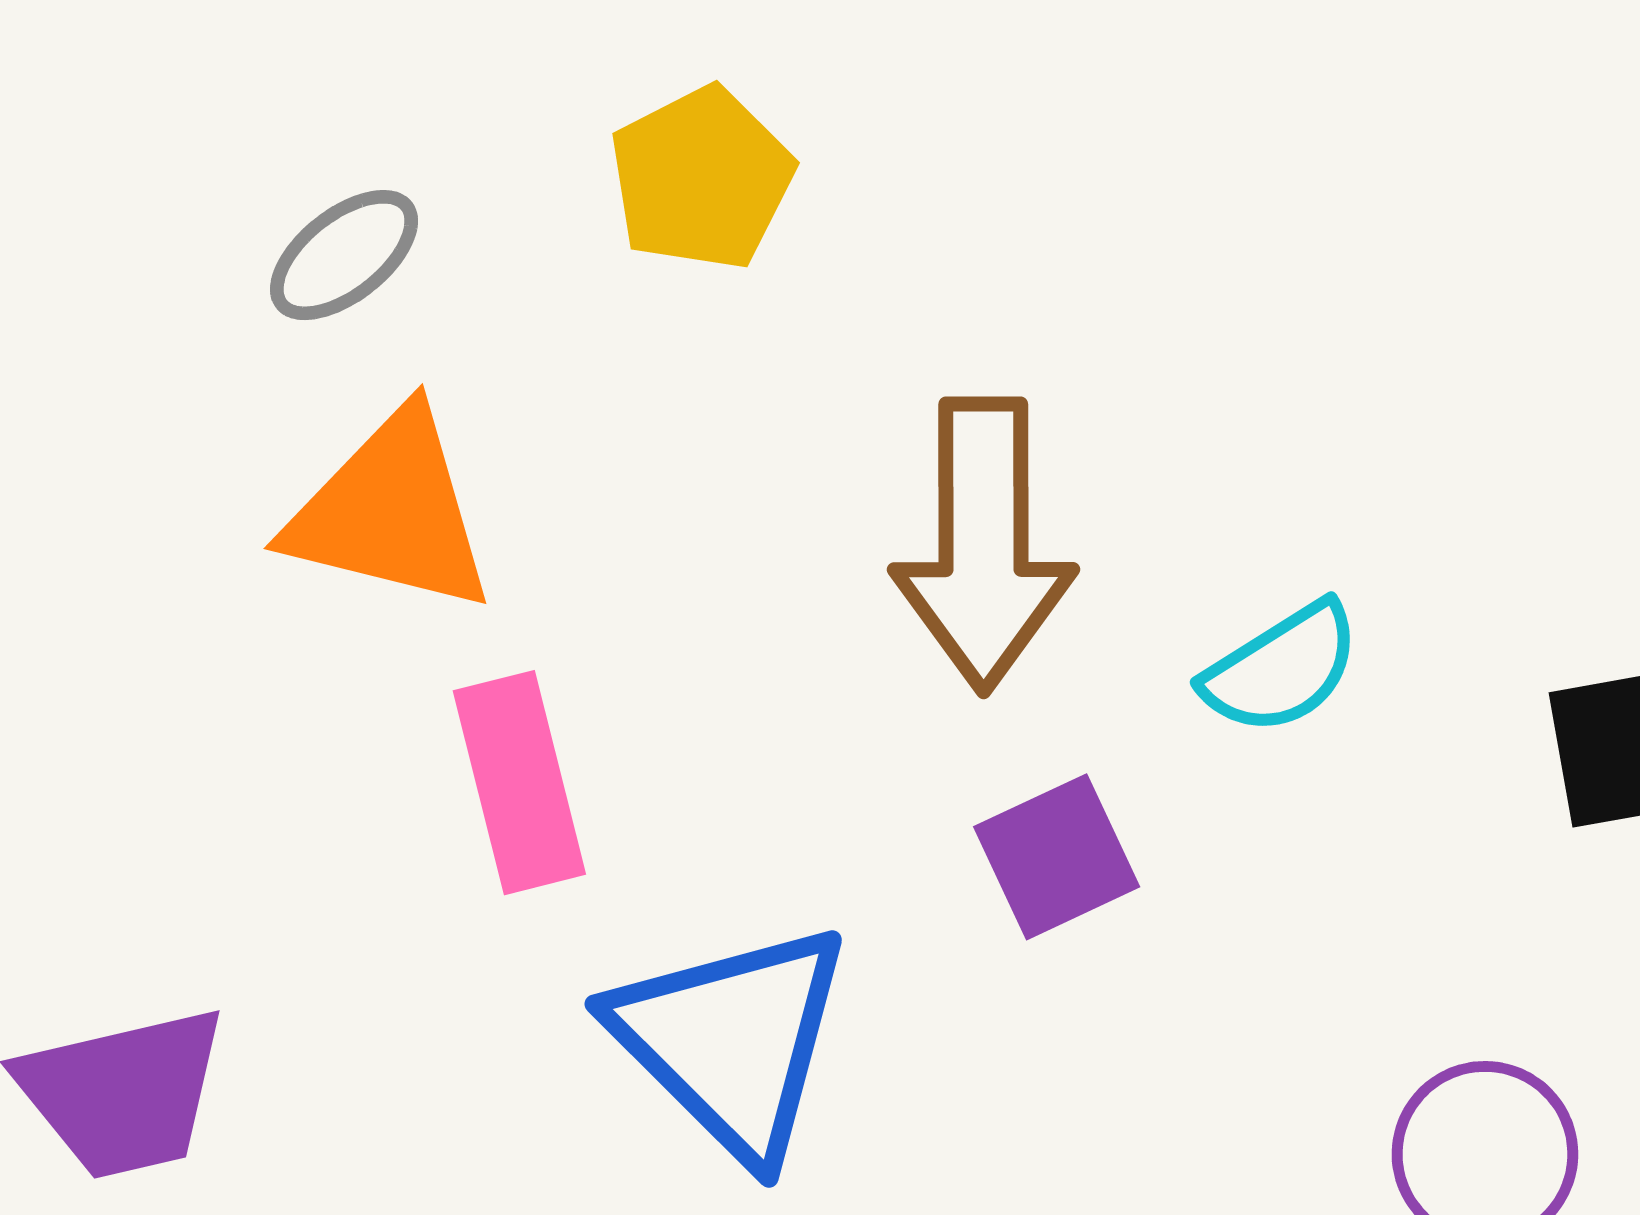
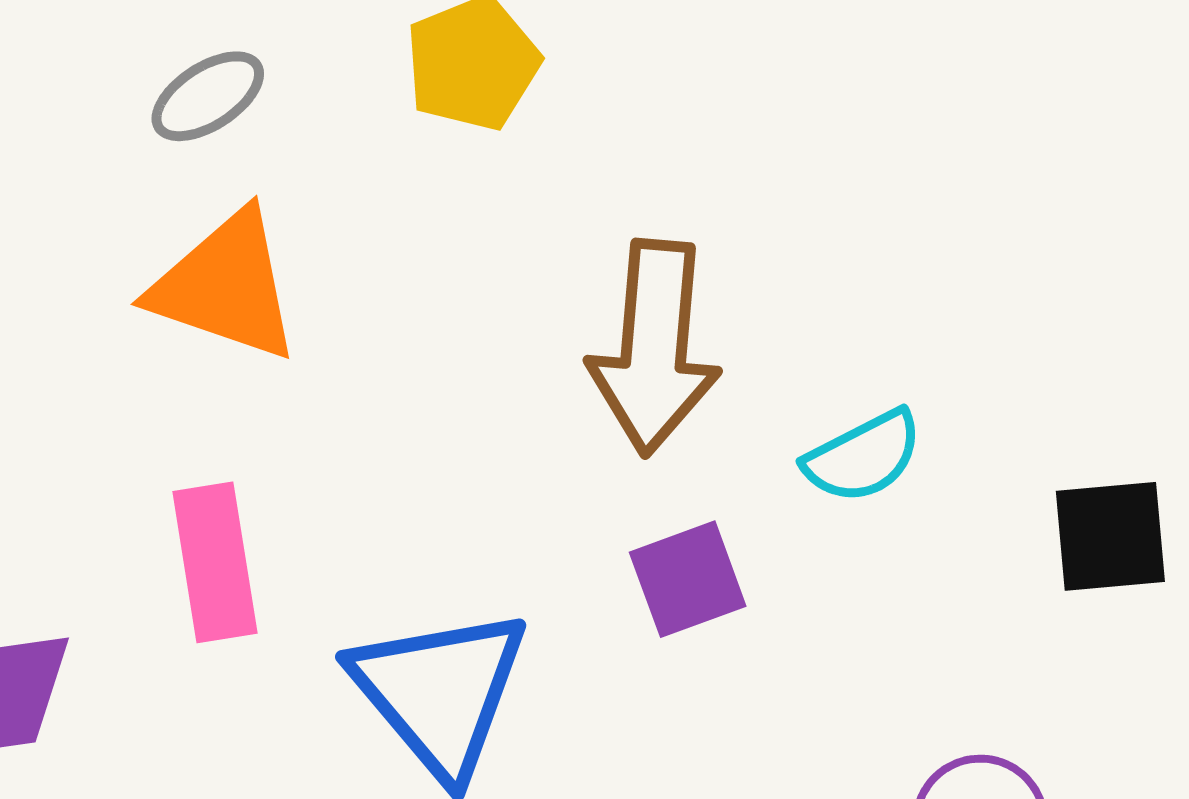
pink rectangle: (519, 783) -> (215, 562), moved

